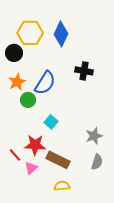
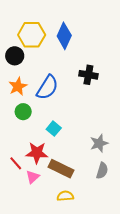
green circle: (28, 100) -> (23, 112), moved

